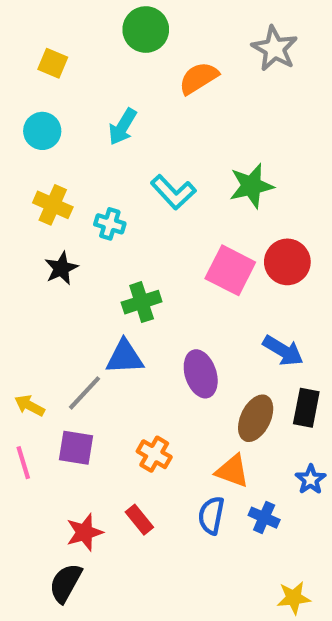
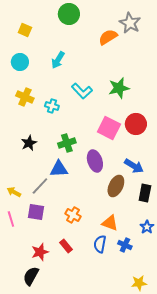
orange semicircle: (199, 78) -> (108, 37), moved
black star: (61, 268) -> (29, 143), moved
purple ellipse: (201, 374) -> (95, 161), moved
brown ellipse: (256, 418) -> (116, 186), moved

